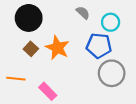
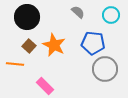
cyan circle: (111, 22) -> (111, 15), moved
orange line: (16, 79) -> (15, 64), moved

